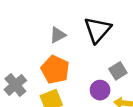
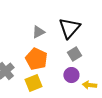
gray square: (118, 71) -> (74, 54), moved

